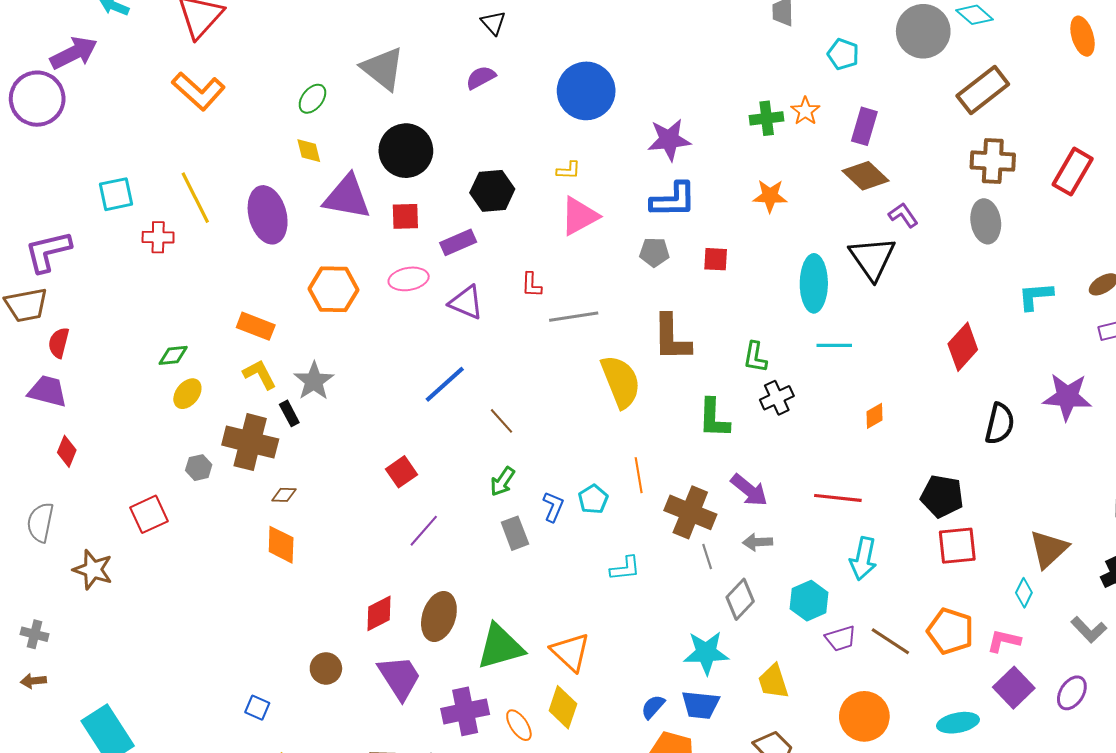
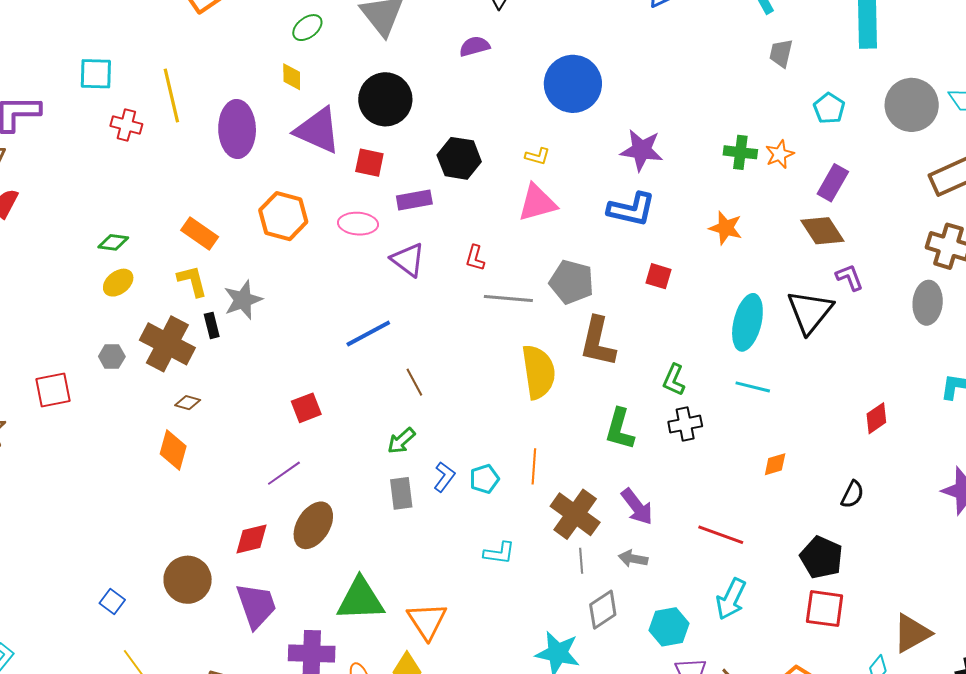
gray pentagon: (654, 252) -> (572, 282), moved, size x1.5
red diamond: (963, 347) -> (876, 418), size x0.7
black semicircle: (1000, 424) -> (852, 494), moved, size x0.7
purple line: (424, 531) -> (284, 473), moved
brown ellipse: (439, 616) -> (313, 525), moved
brown circle: (326, 668) -> (188, 580), size x1.5

